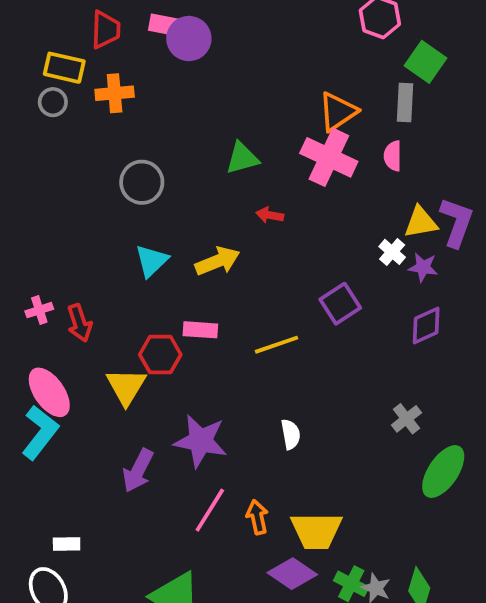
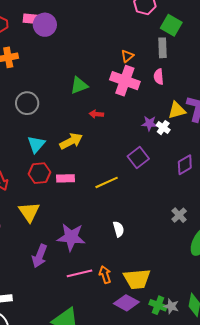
orange triangle: (338, 112) -> (127, 56), size x0.6
purple star: (423, 267) -> (149, 123), moved
red hexagon: (160, 355) -> (39, 173), moved
pink line: (210, 510) -> (80, 273), turned 50

